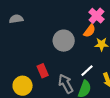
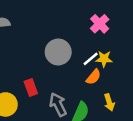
orange semicircle: (90, 31) -> (93, 77), moved
white line: (87, 71) -> (91, 59), moved

